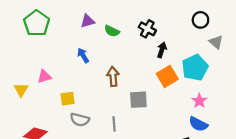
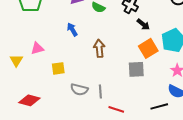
black arrow: (162, 50) -> (143, 24), turned 112
gray square: (138, 100) -> (136, 69), moved
gray semicircle: (80, 120) -> (79, 89), moved

